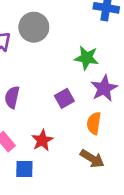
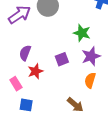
orange semicircle: (94, 123) -> (90, 80), moved
red star: (42, 140) -> (35, 71), moved

